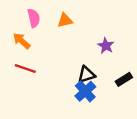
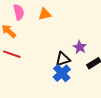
purple star: (106, 46) -> (80, 47), moved

